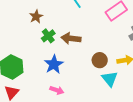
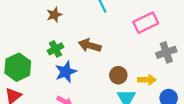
green cross: (48, 36) -> (55, 49), moved

